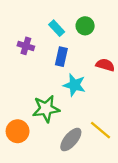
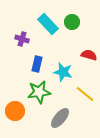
cyan rectangle: (57, 28) -> (48, 24), size x1.5
blue rectangle: (61, 57) -> (37, 64), moved
yellow line: (100, 130) -> (85, 94), moved

